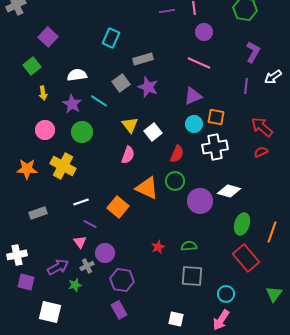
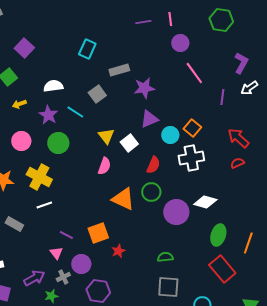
purple L-shape: (253, 52) -> (241, 63), moved
pink line: (199, 63) -> (194, 73), moved, turned 30
purple star: (148, 87) -> (144, 88), moved, turned -30
yellow arrow: (43, 93) -> (19, 104), turned 80
purple triangle: (193, 96) -> (149, 119), moved
orange square: (216, 117) -> (192, 128), turned 30
white line: (81, 202) -> (44, 205), moved
orange square: (118, 207) -> (98, 233), moved, turned 30
gray rectangle: (38, 213) -> (14, 224), turned 48
red star: (158, 247) -> (118, 251), moved

